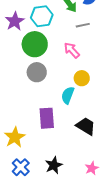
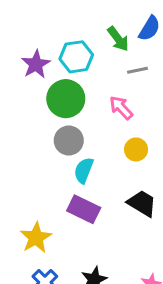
cyan semicircle: (68, 95) -> (84, 170), moved
purple rectangle: (47, 118) -> (84, 209), turned -60
black trapezoid: (86, 126) -> (142, 203), moved

